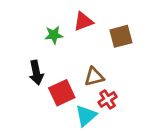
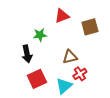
green star: (54, 35) -> (40, 35), moved
red square: (62, 93) -> (37, 79), moved

